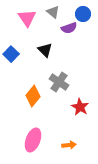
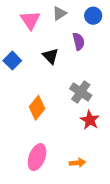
gray triangle: (53, 12) -> (59, 13), turned 48
purple semicircle: (69, 28) -> (79, 41), moved, turned -84
gray cross: (59, 82) -> (81, 92), moved

